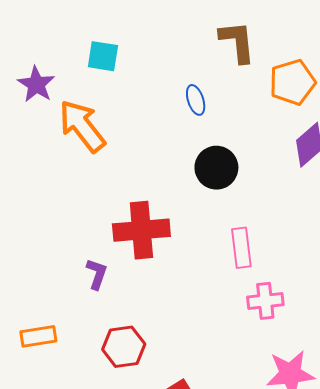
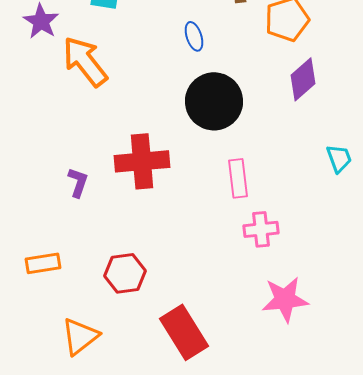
black circle: (216, 168) -> (214, 101), size x1.4
purple L-shape: (97, 274) -> (78, 182), moved

